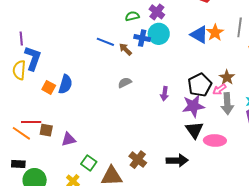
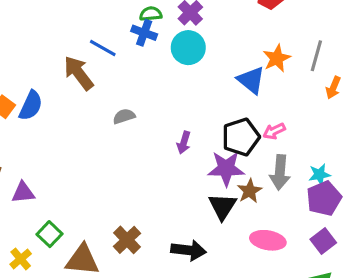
blue triangle: (199, 35) -> (251, 80), moved
blue cross: (142, 38) -> (144, 33), moved
brown arrow: (125, 49) -> (79, 73), moved, size x1.6
brown star: (227, 77) -> (250, 191), moved
pink arrow: (219, 89) -> (274, 131), moved
pink ellipse: (215, 140) -> (268, 240), moved

